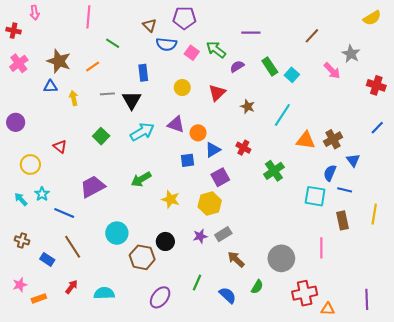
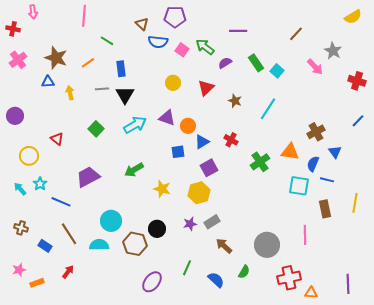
blue rectangle: (143, 73) -> (121, 69), moved
orange triangle: (306, 140) -> (290, 152), moved
cyan semicircle: (104, 293) -> (99, 245), moved

